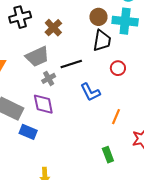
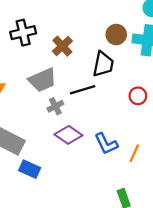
black trapezoid: (102, 41) -> (103, 64), moved
blue L-shape: (90, 92) -> (106, 144), moved
purple diamond: (43, 104) -> (68, 135), moved, turned -45

